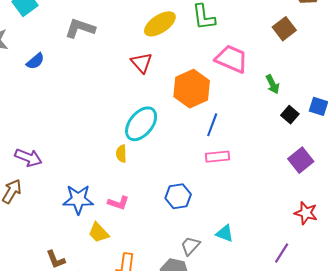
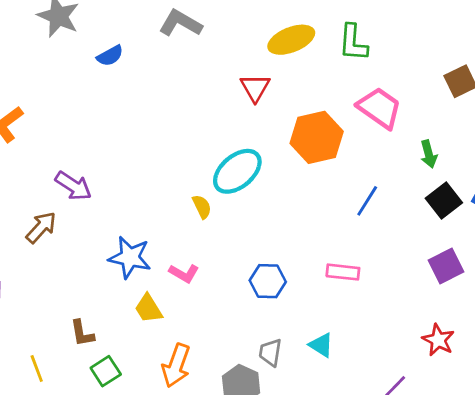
black square: (290, 115) -> (444, 200), size x1.4
blue line: (212, 125) -> (367, 201), moved
yellow semicircle: (121, 154) -> (202, 207), turned 144
pink rectangle: (218, 157) -> (343, 272), moved
gray trapezoid: (190, 246) -> (270, 352), turned -45

